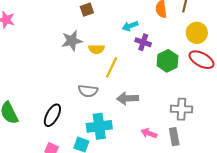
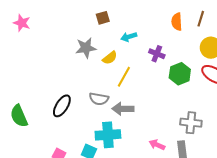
cyan arrow: (130, 26) -> (129, 37), moved
yellow semicircle: (96, 49) -> (110, 58), turned -42
gray arrow: (128, 98) -> (123, 109), moved
black ellipse: (52, 115) -> (62, 106), moved

